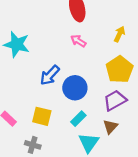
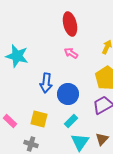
blue arrow: (50, 75) -> (46, 83), turned -36
brown triangle: (110, 127) -> (102, 139), moved

